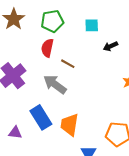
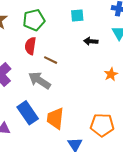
cyan square: (92, 25) -> (77, 15), moved
black arrow: (110, 46) -> (91, 41), turned 32

